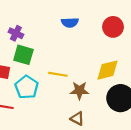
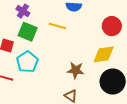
red circle: (113, 27) -> (112, 26), moved
yellow line: (58, 74) -> (57, 26), moved

